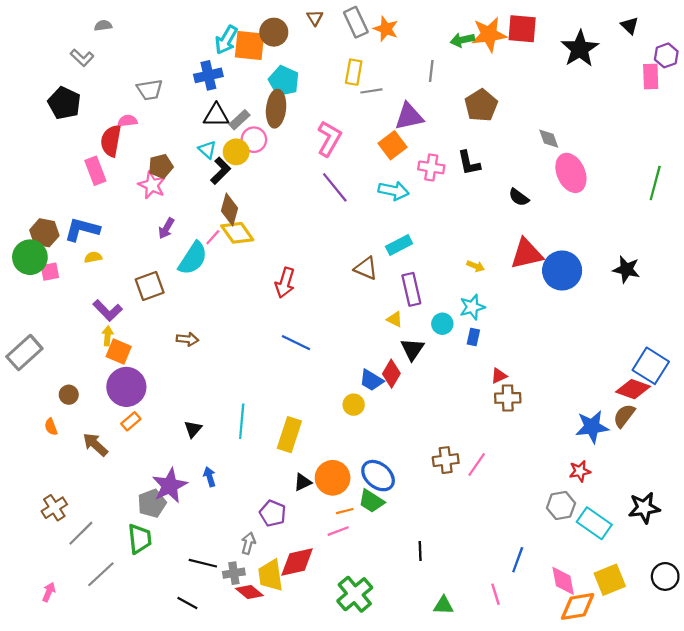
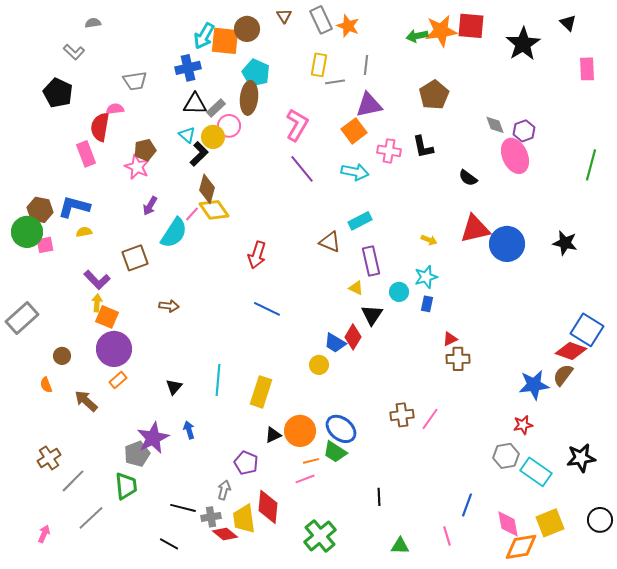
purple hexagon: (666, 55) -> (524, 131), moved
gray line: (431, 71) -> (366, 65), moved
red diamond: (297, 562) -> (268, 507), turned -72

